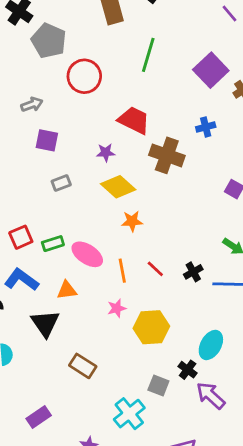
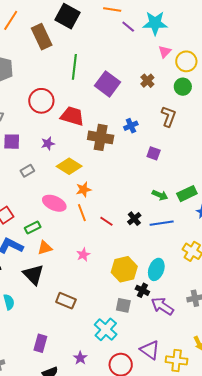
purple square: (211, 70) -> (108, 84), moved
red circle: (84, 76) -> (41, 101), moved
blue cross: (206, 127) -> (131, 126), moved
purple star: (106, 153) -> (48, 143), moved
green rectangle: (53, 244) -> (33, 228), moved
pink ellipse: (87, 254) -> (54, 203), moved
orange line: (122, 271) -> (82, 213), moved
yellow hexagon: (151, 327) -> (124, 269), moved
purple rectangle: (39, 417) -> (40, 343), turned -30

